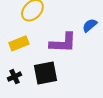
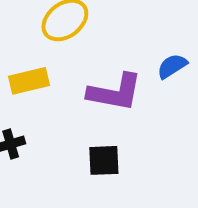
black square: (45, 73) -> (104, 160), moved, size x0.7

